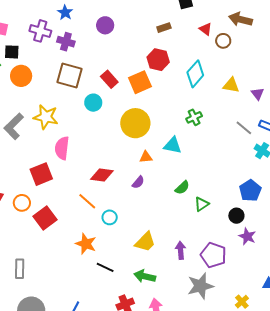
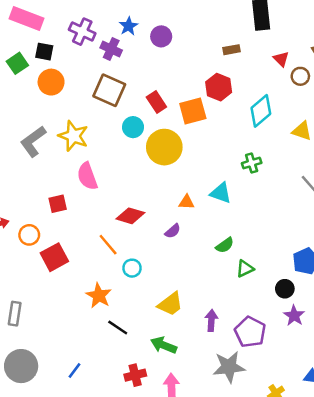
blue star: (65, 12) -> (129, 26), moved
yellow circle: (135, 123) -> (164, 147), moved
pink semicircle: (62, 148) -> (87, 176), turned -35
red square: (41, 174) -> (58, 204), size x0.7

